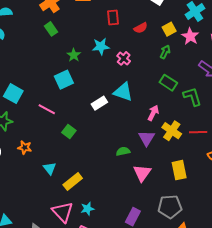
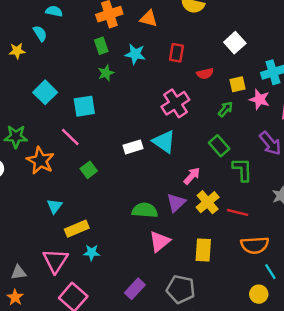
pink star: (190, 36) -> (259, 99), turned -30
cyan star: (101, 46) -> (135, 54), moved
green star: (74, 55) -> (106, 73), moved
pink cross: (124, 58) -> (175, 103), size x1.6
cyan square: (64, 80) -> (84, 106), moved
cyan square: (13, 94) -> (45, 92), moved
orange star: (25, 148) -> (40, 161), moved, size x1.6
green semicircle: (123, 151) -> (145, 210), size x1.5
cyan star: (87, 209) -> (92, 252), moved

